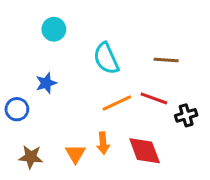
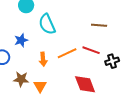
cyan semicircle: (106, 58) -> (47, 24), moved
orange arrow: (103, 143) -> (43, 59), moved
brown star: (31, 157) -> (21, 79), moved

